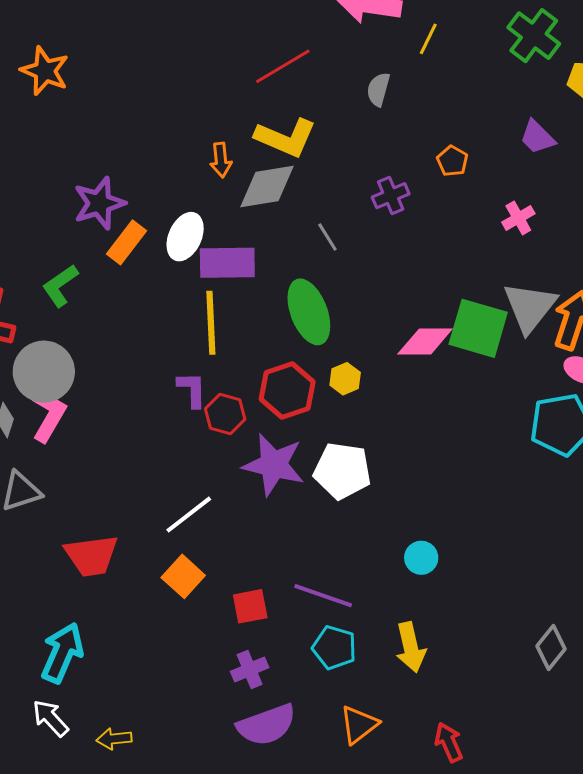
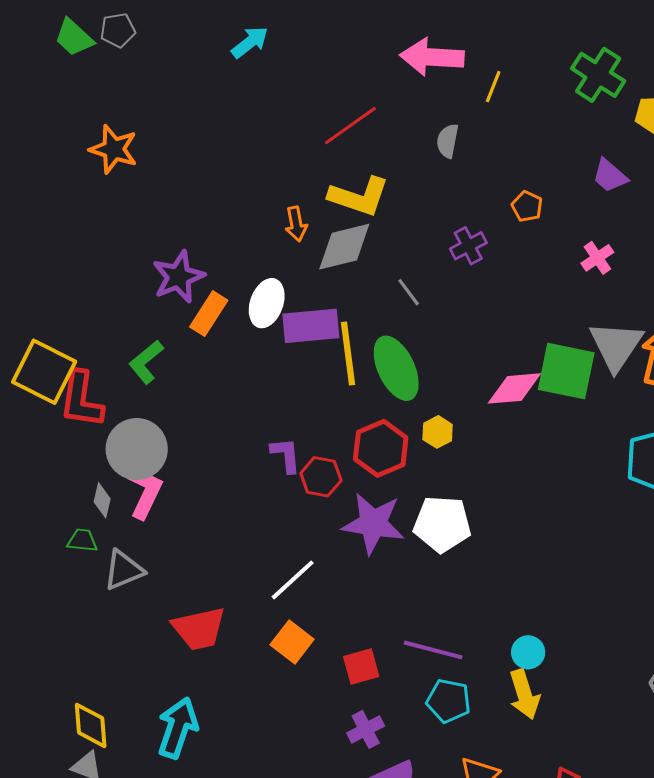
yellow line: (211, 323) -> (348, 354), moved
cyan circle: (421, 558) -> (528, 652), moved

